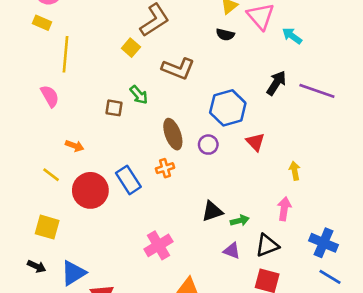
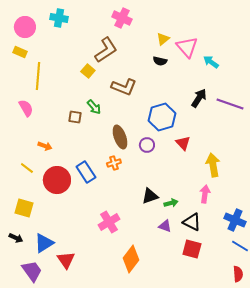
yellow arrow: (295, 171) -> (213, 165), size x1.6
black triangle: (267, 245) -> (192, 222), turned 48

